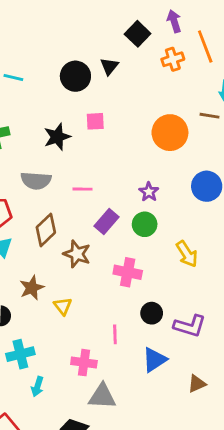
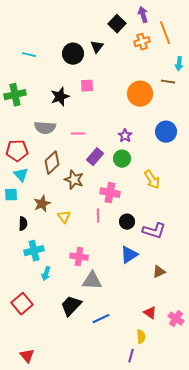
pink line: (115, 334) -> (98, 216), moved

